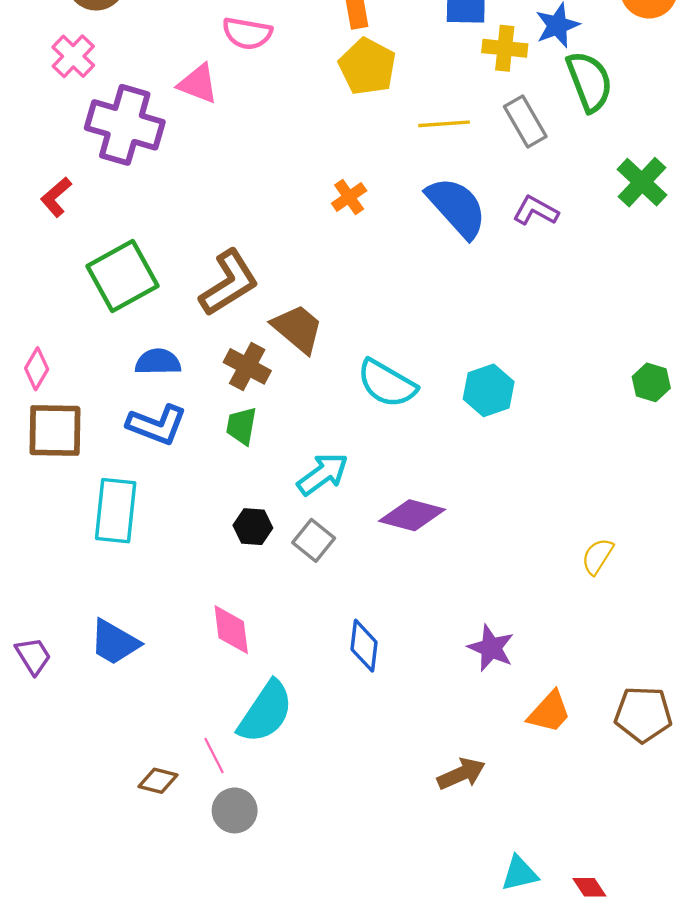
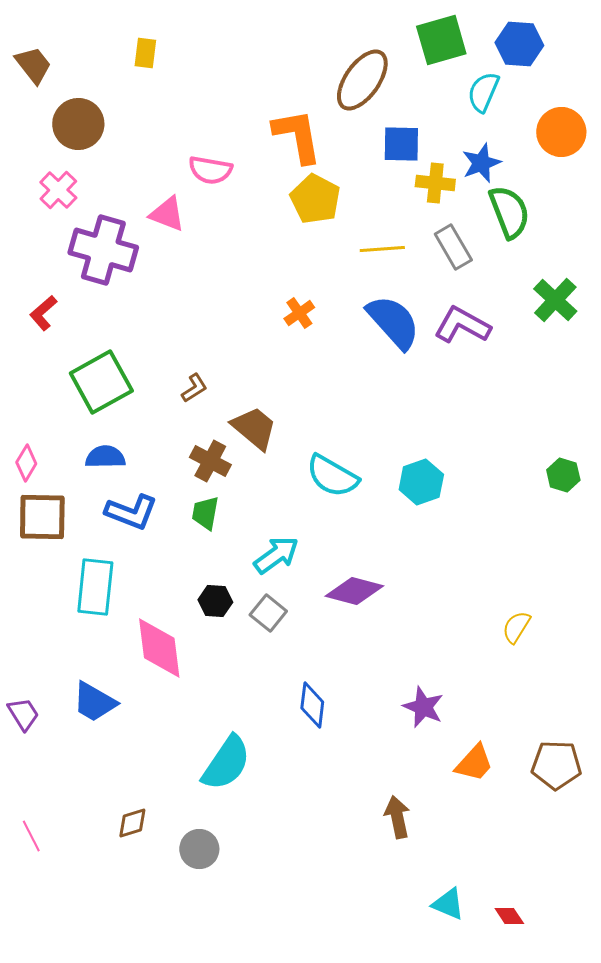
purple L-shape: (536, 211) -> (462, 325), size x1.4
brown L-shape: (229, 283) -> (194, 388), size x0.5
blue semicircle: (158, 362) -> (105, 457), moved
pink diamond: (231, 630) -> (159, 648), moved, size x1.4
pink line: (214, 756) -> (31, 836), moved
brown arrow: (461, 774) -> (397, 817), turned -78
brown diamond: (158, 781) -> (132, 823), turned -32
cyan triangle: (520, 873) -> (448, 904), turned 36

